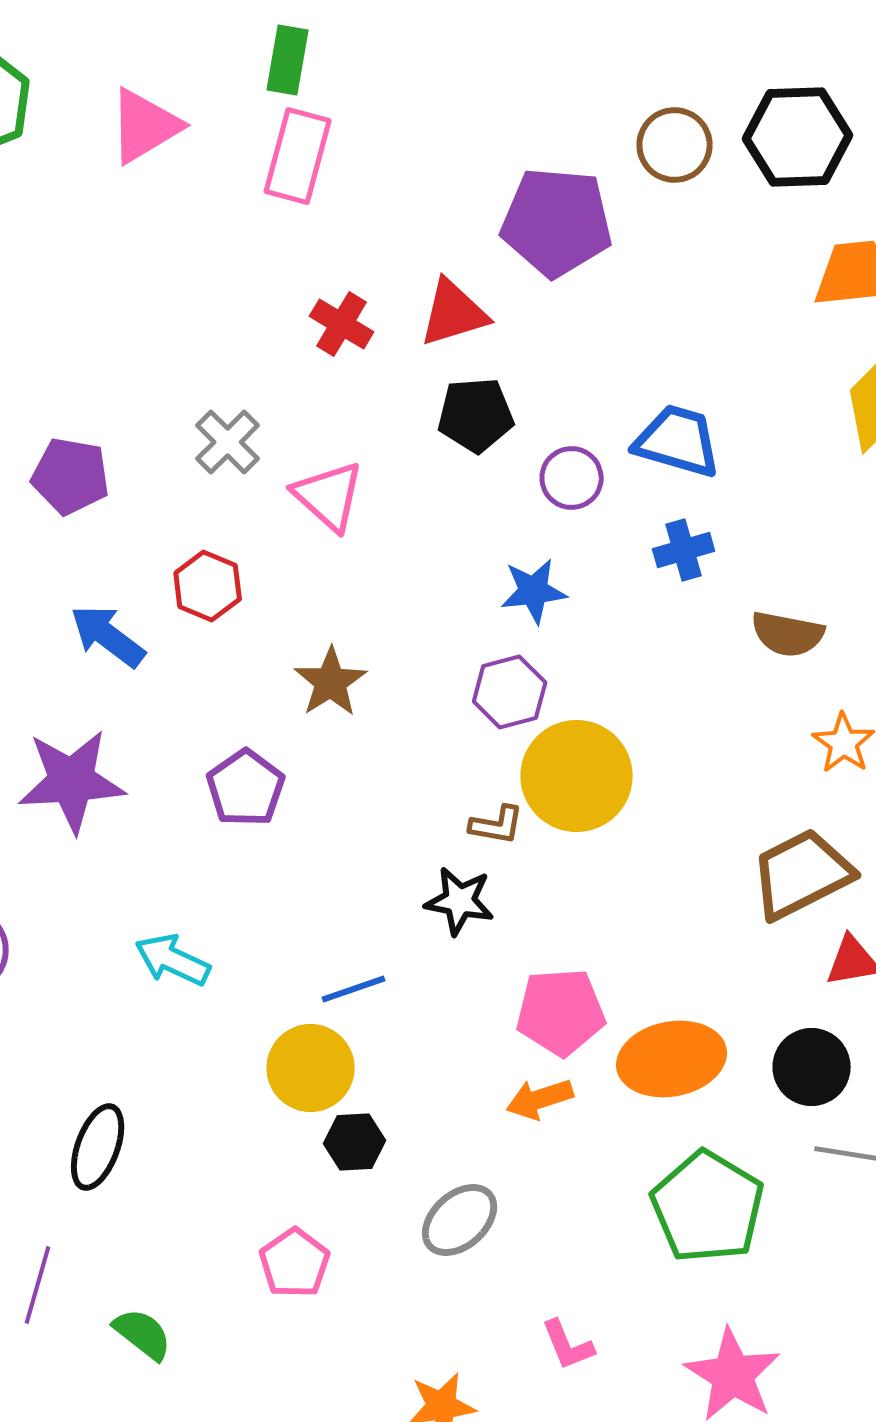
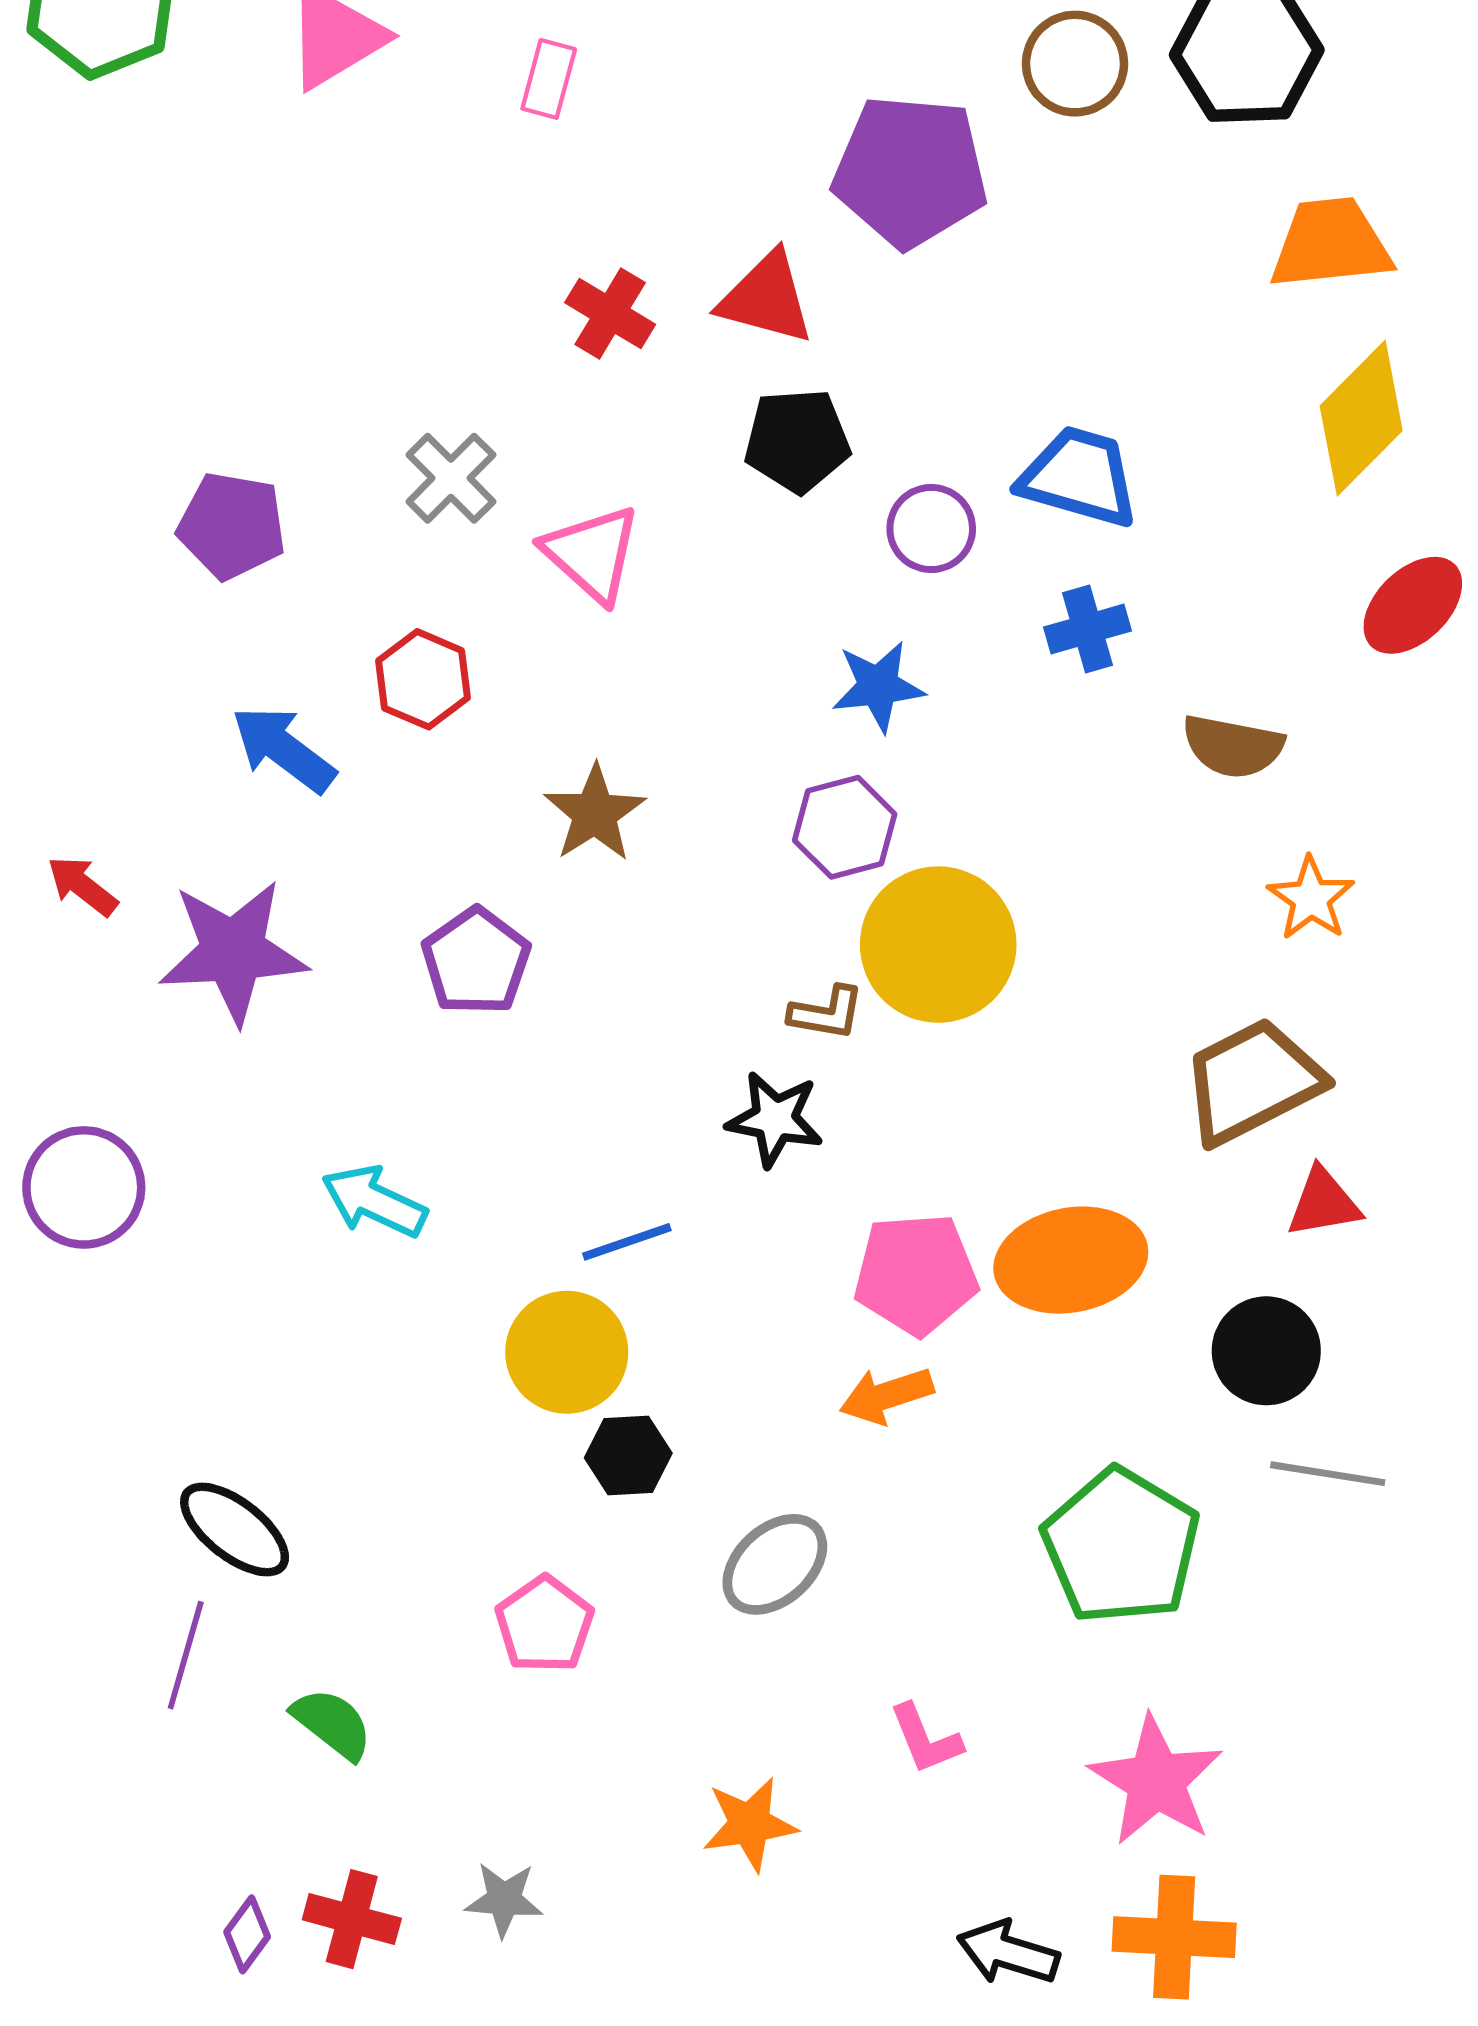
pink rectangle: (298, 156) -> (549, 79), size x0.6
red triangle: (454, 313) -> (766, 298), turned 32
orange ellipse: (672, 1059) -> (1071, 1260), moved
black ellipse: (98, 1147) -> (235, 1530), moved, turned -72

